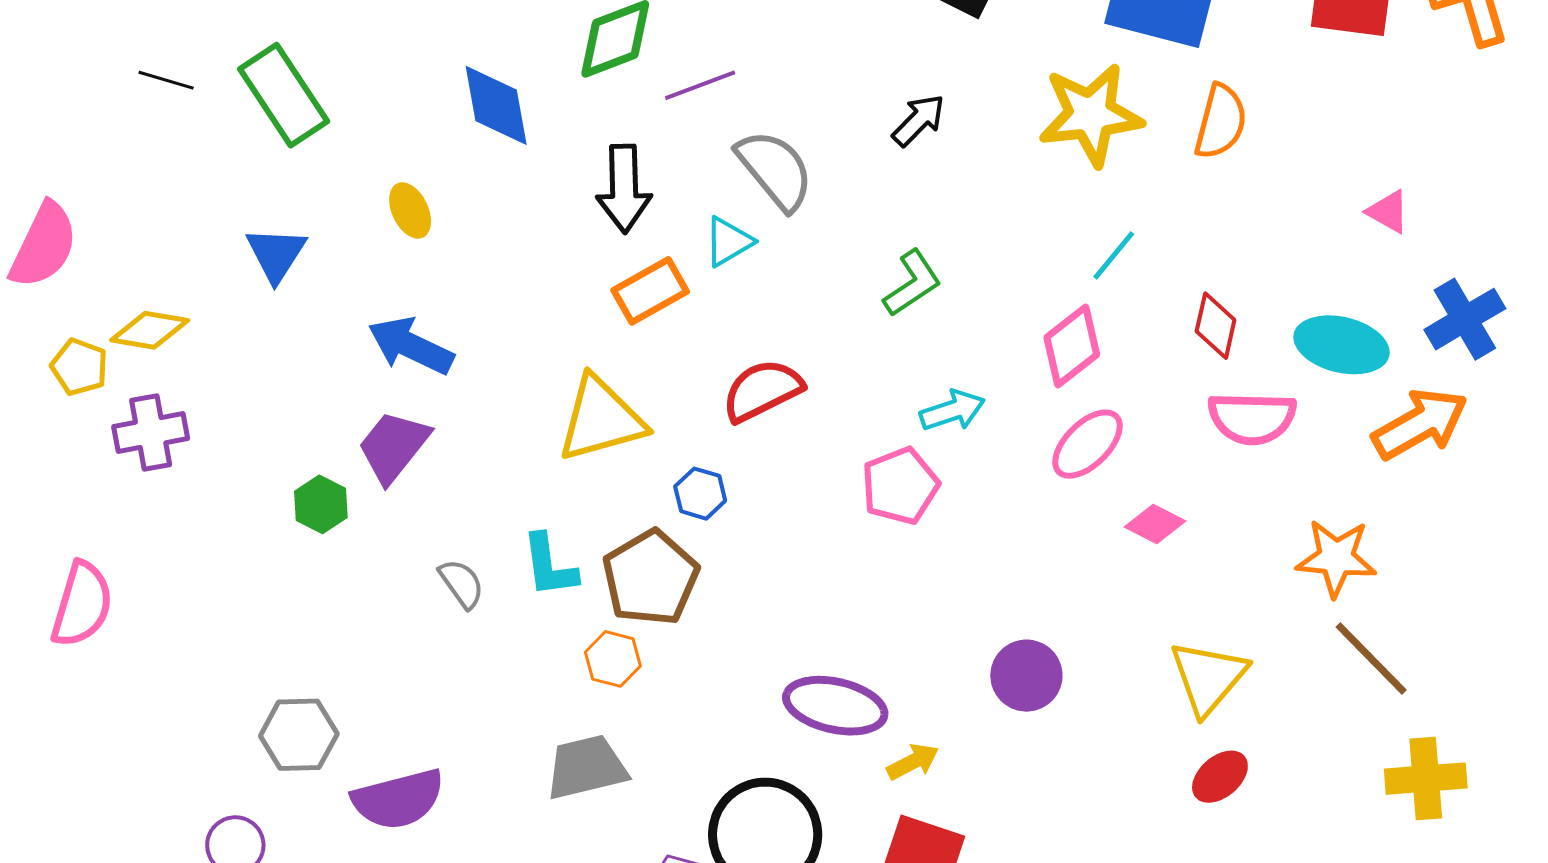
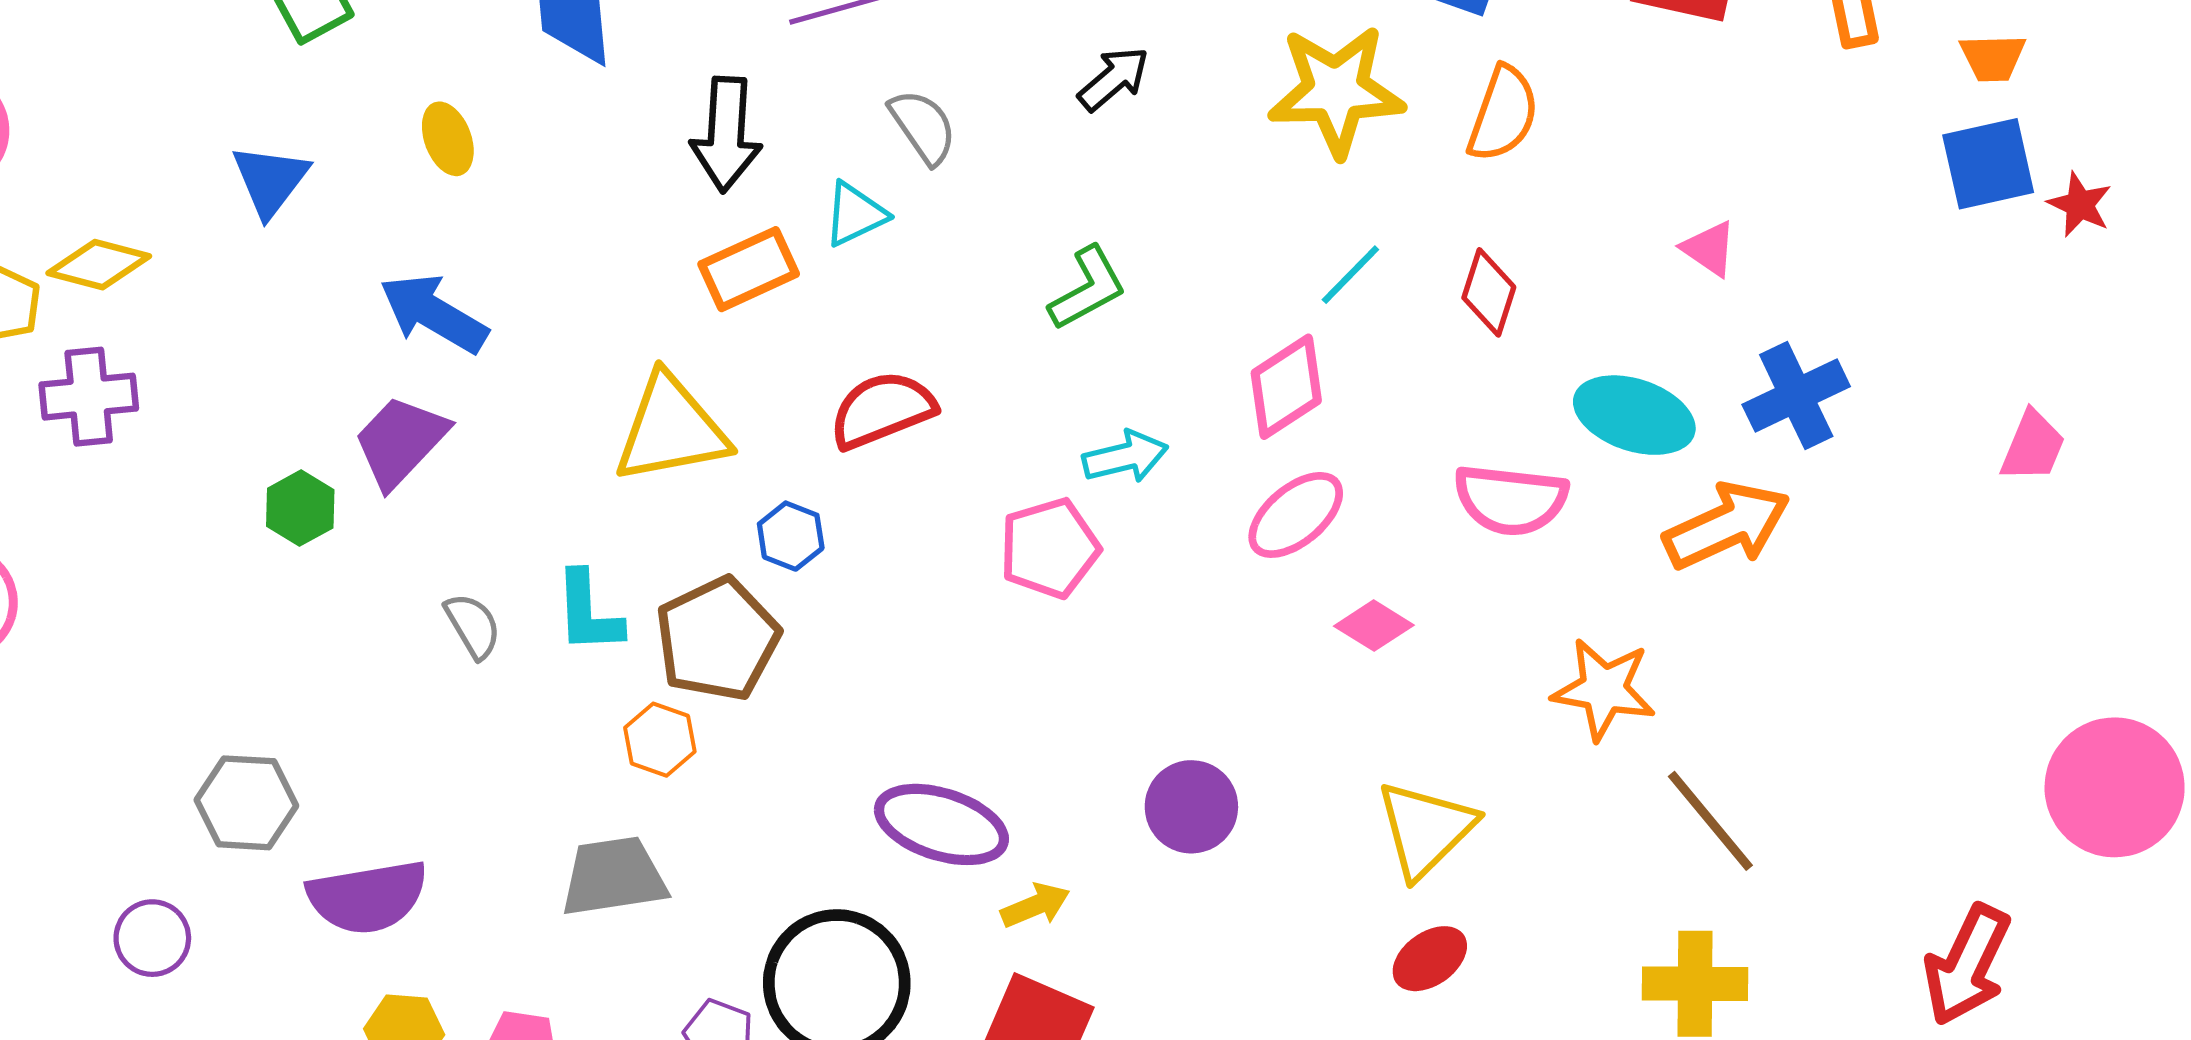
gray semicircle: (775, 170) -> (923, 127), size x0.7
red diamond: (1216, 326) -> (1489, 292), moved
brown line: (1371, 658) -> (1710, 821), moved

